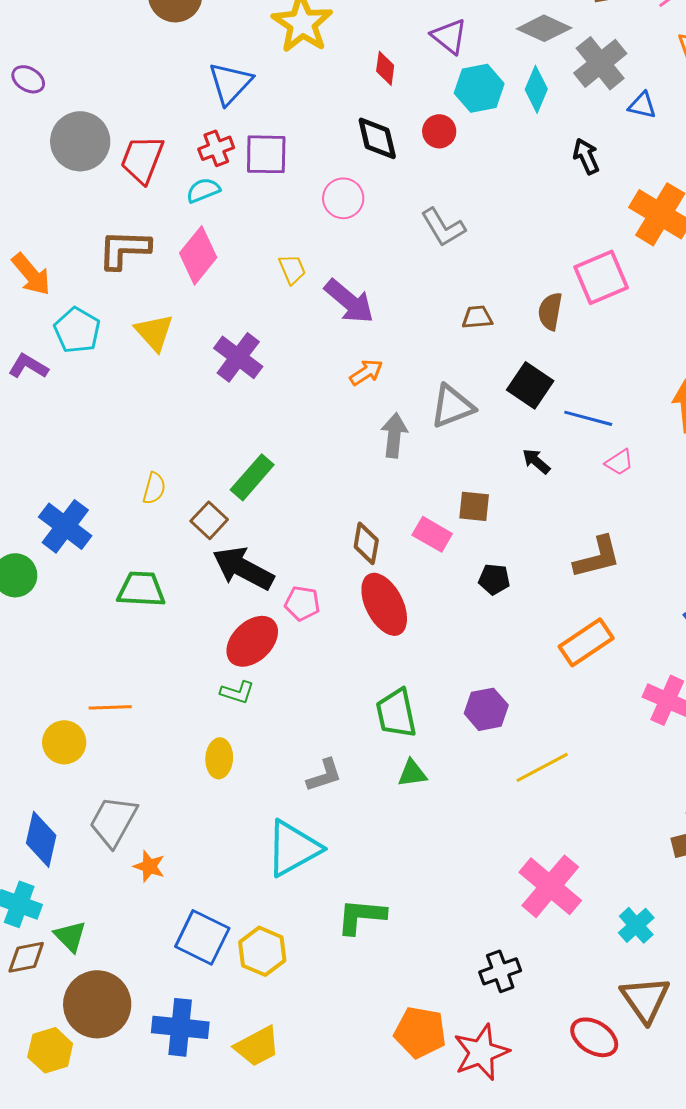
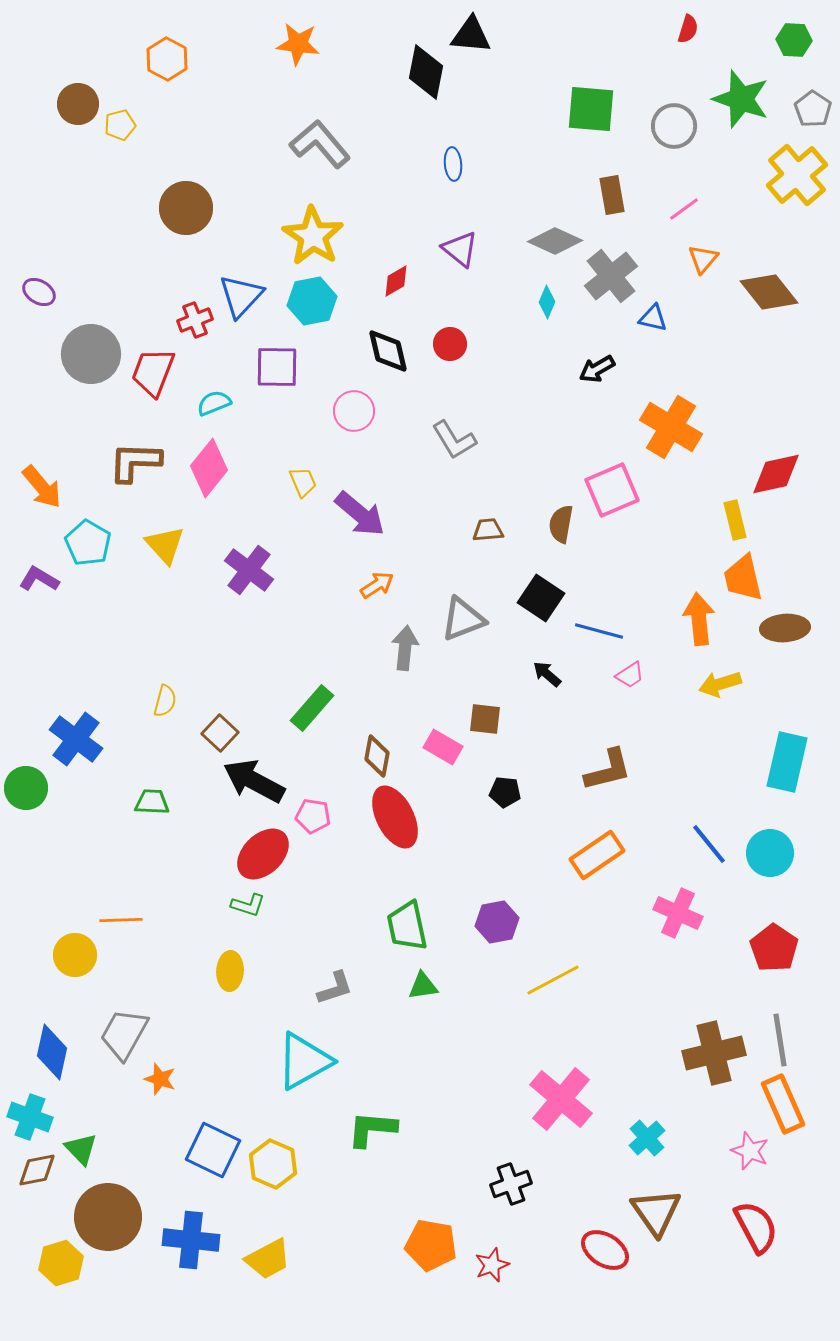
red diamond: (385, 68) -> (396, 281), turned 52
cyan hexagon: (479, 88) -> (312, 301), moved
cyan diamond: (536, 89) -> (547, 302), size x0.7
red cross: (216, 148) -> (195, 320), moved
black arrow: (586, 156) -> (597, 369), turned -96
green rectangle: (252, 477) -> (312, 708), moved
green trapezoid: (141, 589) -> (152, 802), size x0.7
red star: (481, 1052) -> (492, 1265), size x0.6

